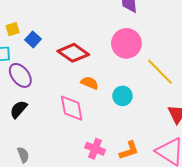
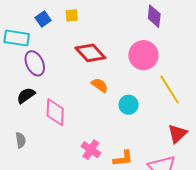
yellow square: (13, 29) -> (72, 15), moved
blue square: (33, 39) -> (43, 19), moved
pink diamond: (72, 108) -> (55, 112), moved

